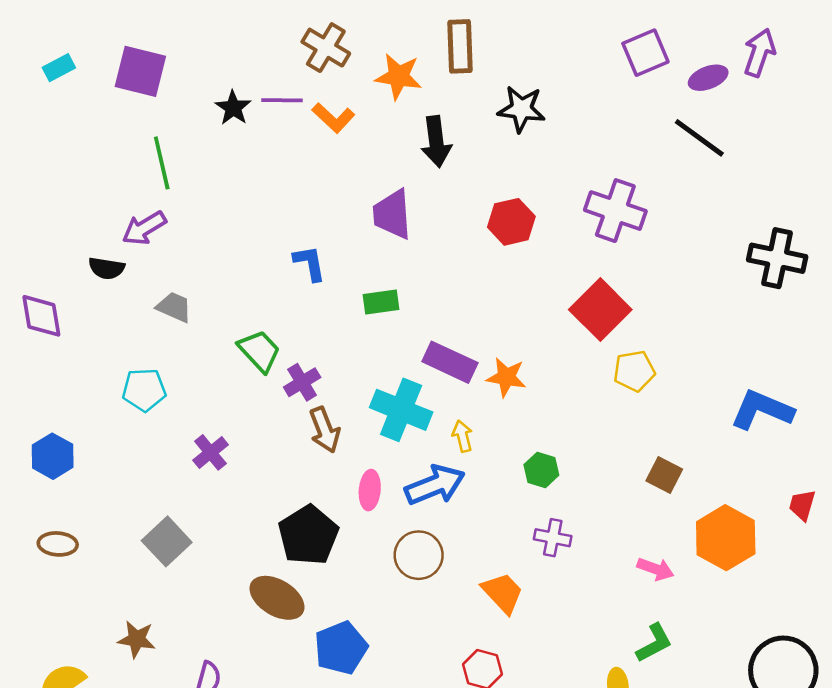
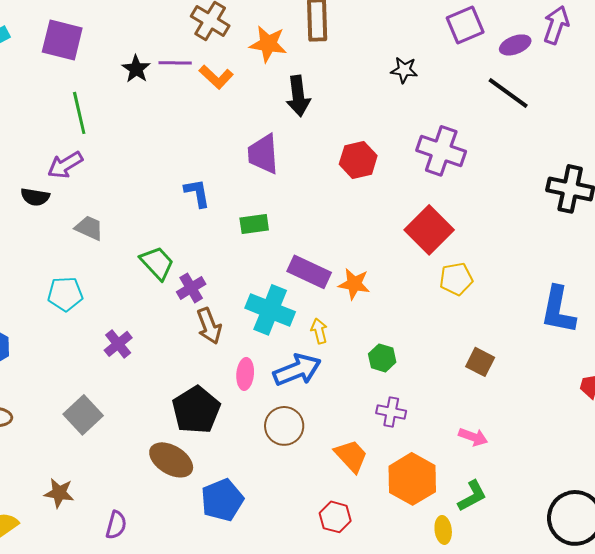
black star: (521, 109) -> (404, 70), moved, size x0.7
blue L-shape: (762, 410) -> (558, 310), turned -102
orange hexagon: (726, 538) -> (412, 479), moved

